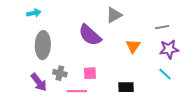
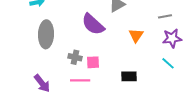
gray cross: (60, 73) -> (75, 57), moved
purple arrow: (39, 82) -> (42, 83), moved

